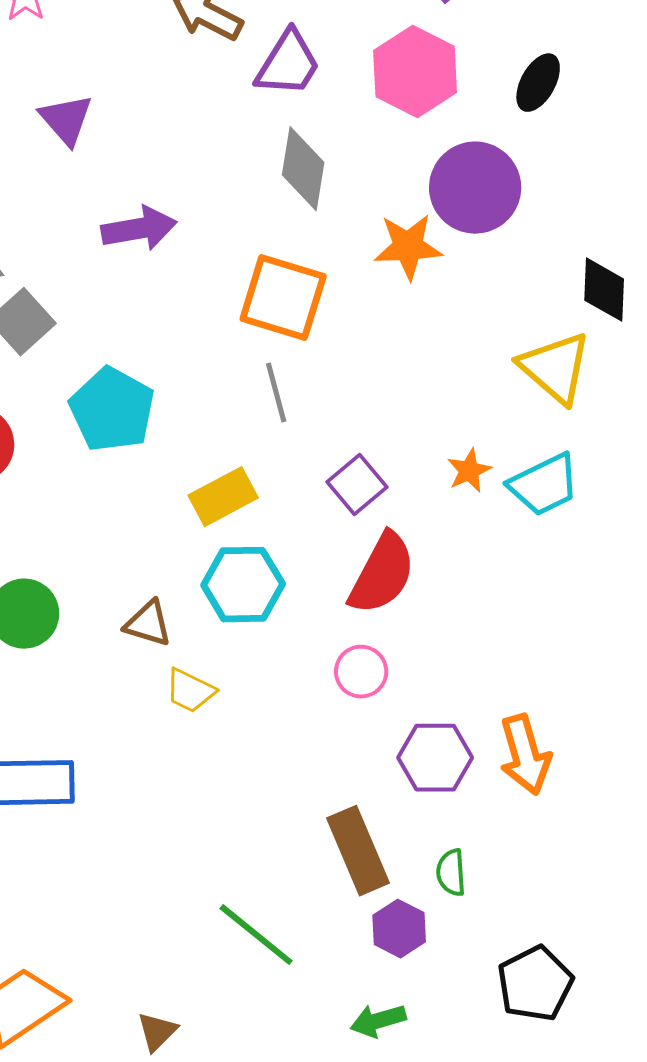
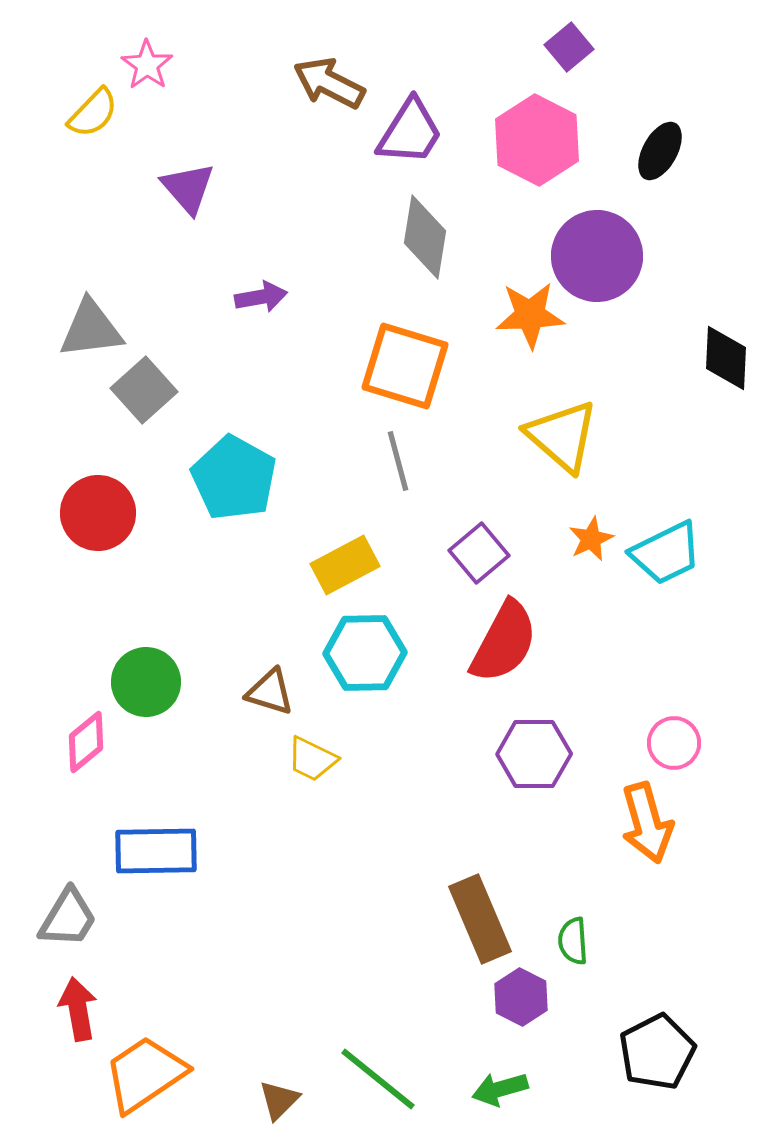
purple arrow: (139, 229) -> (261, 297), size x0.7
yellow triangle: (555, 368) -> (562, 436), moved
pink circle: (361, 672) -> (674, 743), moved
purple hexagon: (435, 758) -> (534, 754), moved
green line: (256, 935) -> (378, 1079), moved

